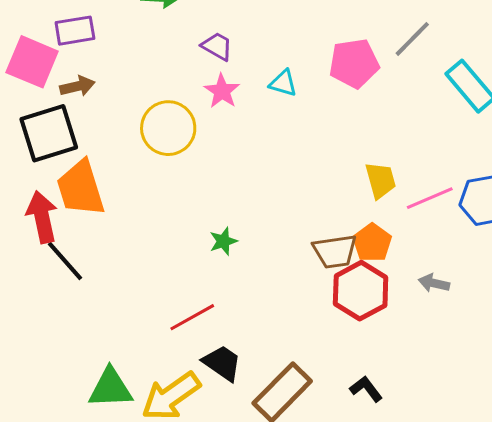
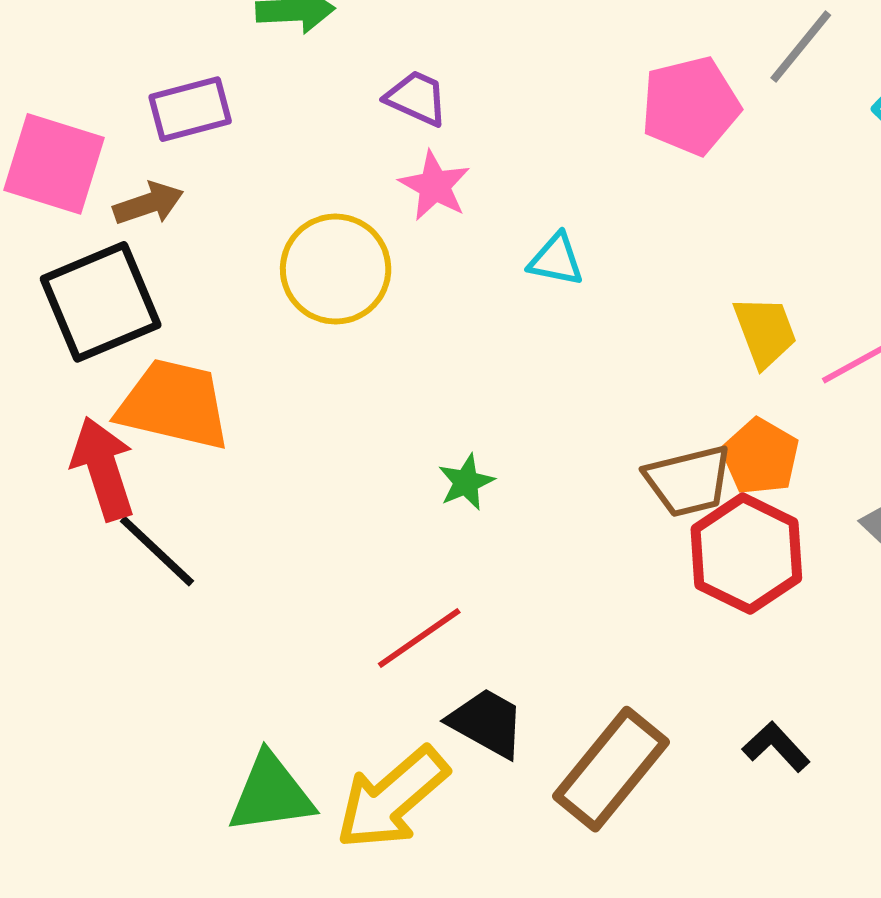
purple rectangle: (75, 31) -> (190, 109), moved
cyan triangle: (283, 83) -> (556, 260), moved
orange trapezoid: (81, 188) -> (174, 405), turned 126

